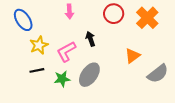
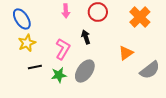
red circle: (114, 14) -> (98, 12), moved
yellow star: (39, 45) -> (27, 43), moved
pink L-shape: (66, 52) -> (63, 49), turned 150

